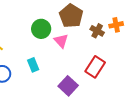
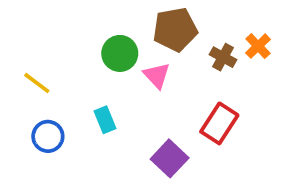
brown pentagon: (71, 16) -> (175, 29), turned 30
orange cross: (116, 25) -> (258, 46), turned -32

